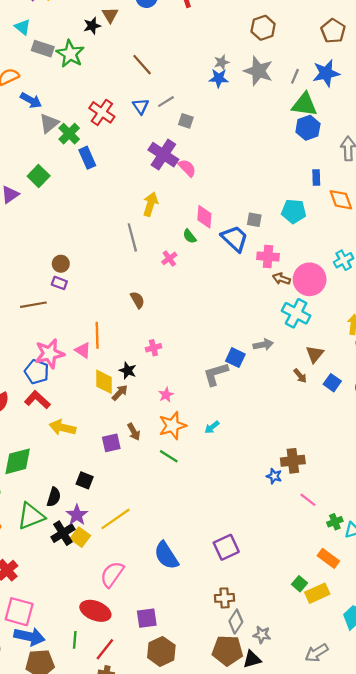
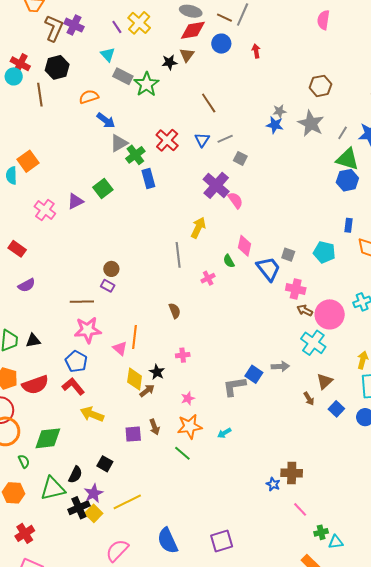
pink star: (50, 354) -> (88, 330), moved

